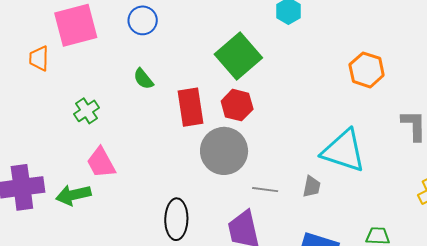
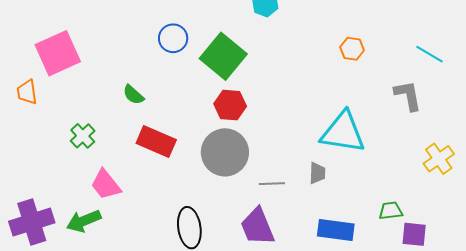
blue circle: (143, 20) -> (173, 38), moved
orange hexagon: (367, 70) -> (352, 49), size x0.7
red rectangle: (191, 107) -> (156, 141), moved, turned -48

